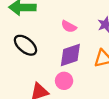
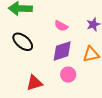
pink circle: (64, 81) -> (68, 75), moved

